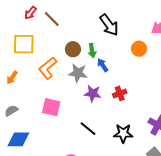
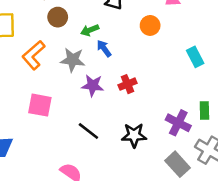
brown circle: (73, 49) -> (58, 17), moved
green arrow: (92, 51) -> (90, 30), turned 80

